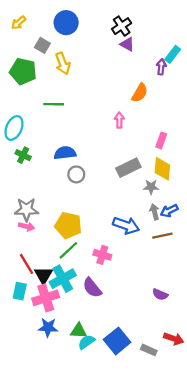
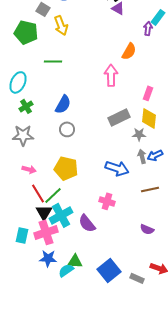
pink arrow: (119, 120) -> (111, 75), size x1.5
blue semicircle: (65, 153) -> (63, 104), turned 126
green cross: (23, 155) -> (26, 106), turned 32
gray circle: (76, 174) -> (67, 129), moved
gray star: (26, 210) -> (23, 135), moved
brown line: (162, 236) -> (150, 189), moved
green line: (68, 250) -> (53, 195), moved
pink cross: (102, 255) -> (107, 201), moved
red line: (26, 264) -> (38, 193), moved
cyan rectangle: (20, 291) -> (22, 235), moved
cyan semicircle: (86, 342) -> (66, 270), moved

